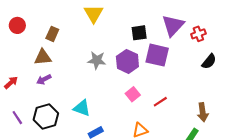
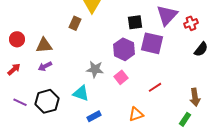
red circle: (17, 25) -> (17, 39), moved
brown rectangle: (52, 34) -> (75, 23), moved
gray star: (97, 60) -> (95, 69), moved
pink square: (133, 94) -> (121, 77), moved
purple line: (17, 118) -> (20, 102), turned -32

